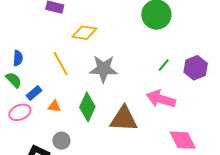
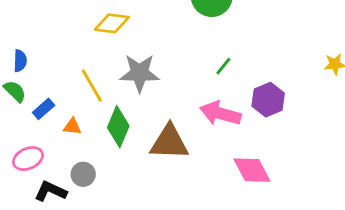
yellow line: (61, 63) -> (92, 85), moved
purple hexagon: (196, 68) -> (268, 100), moved
pink ellipse: (20, 112) -> (28, 159), moved

